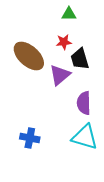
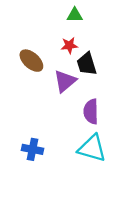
brown ellipse: (29, 56) -> (31, 61), size x0.7

